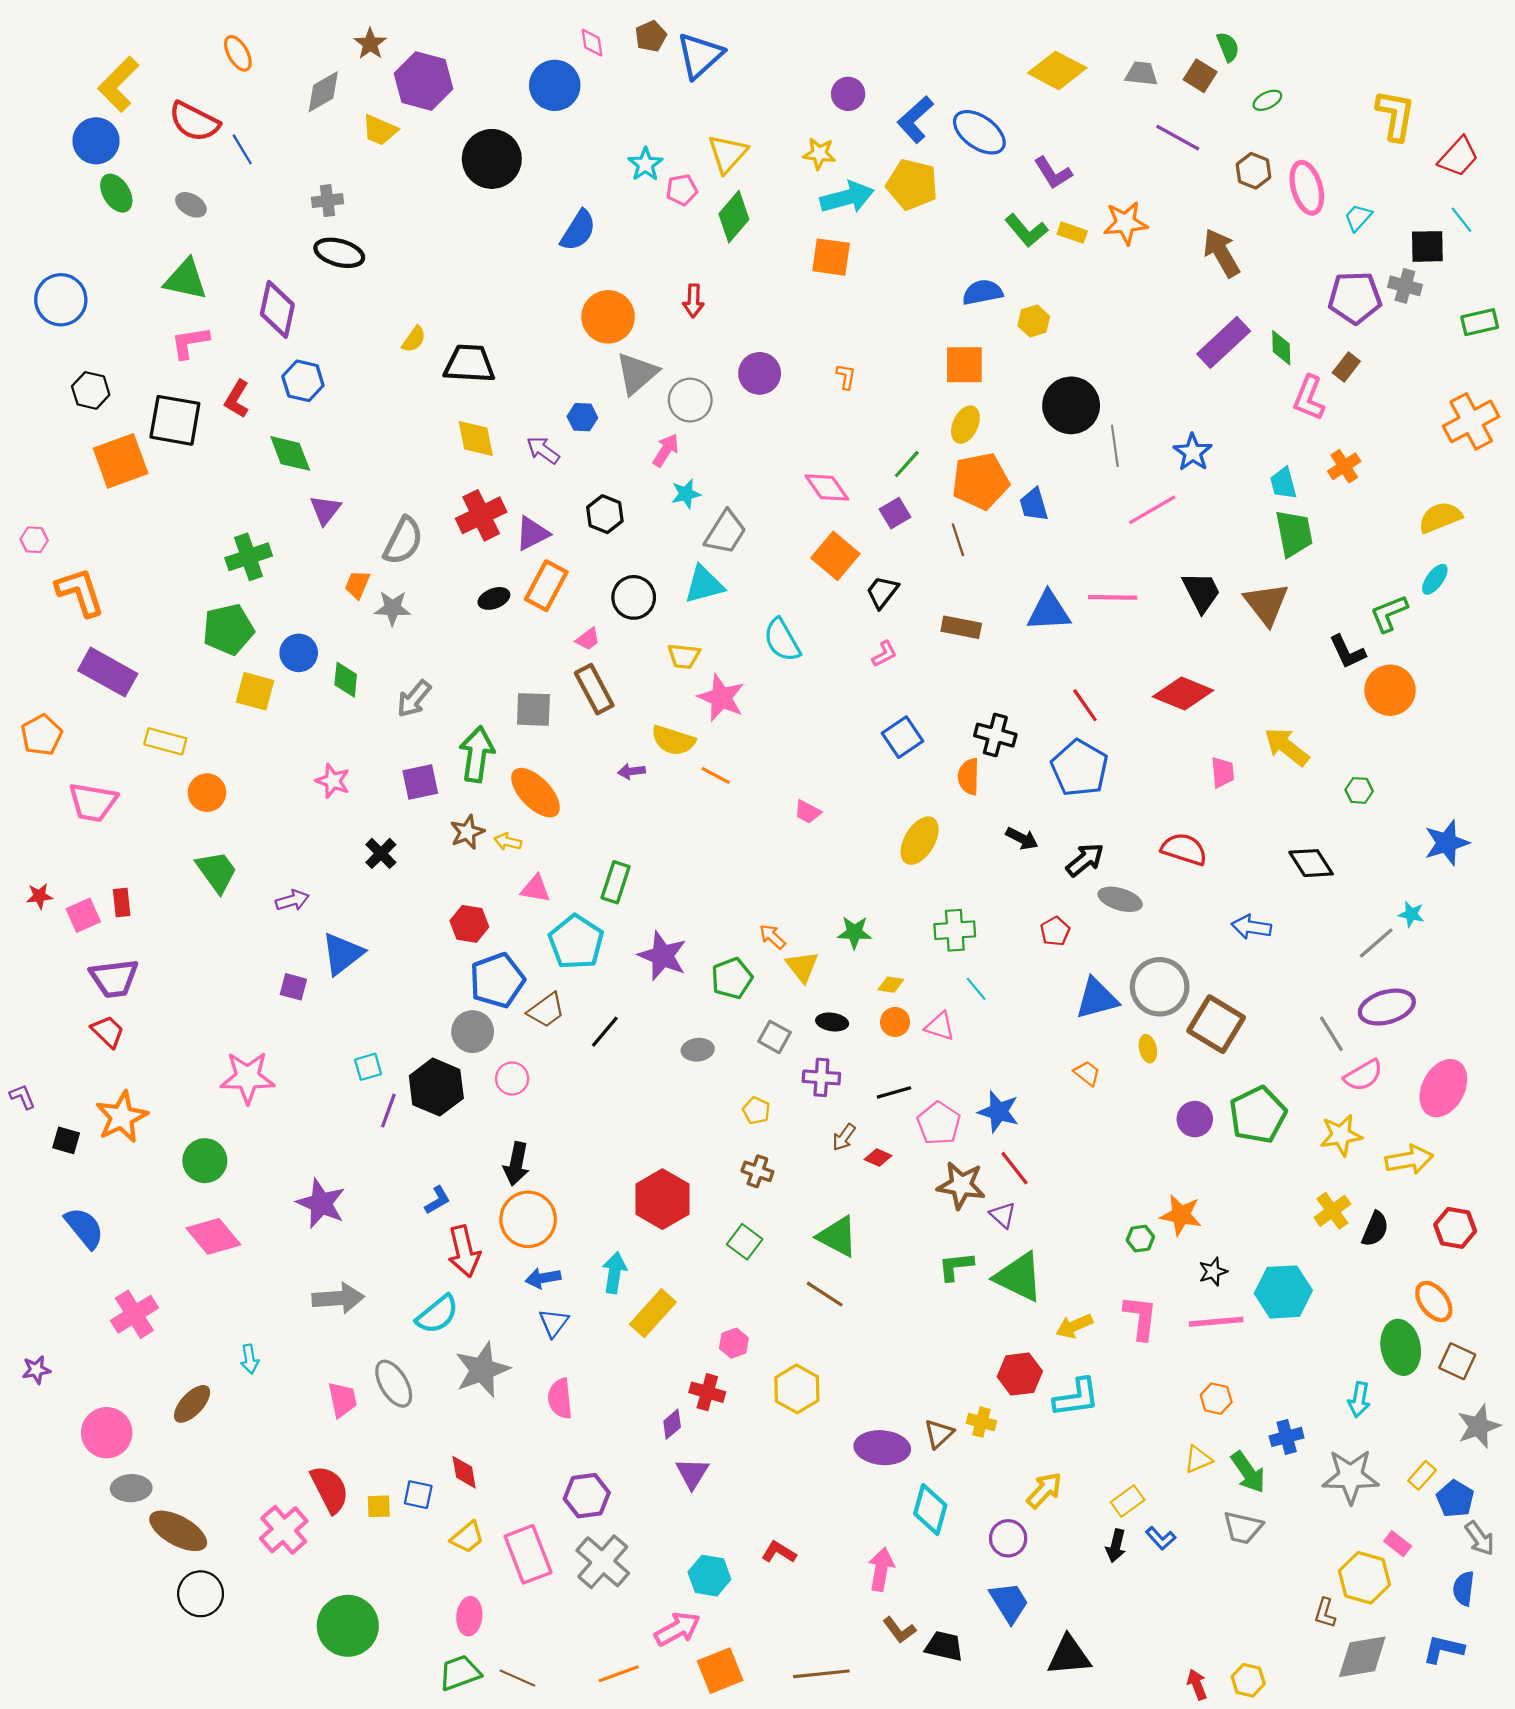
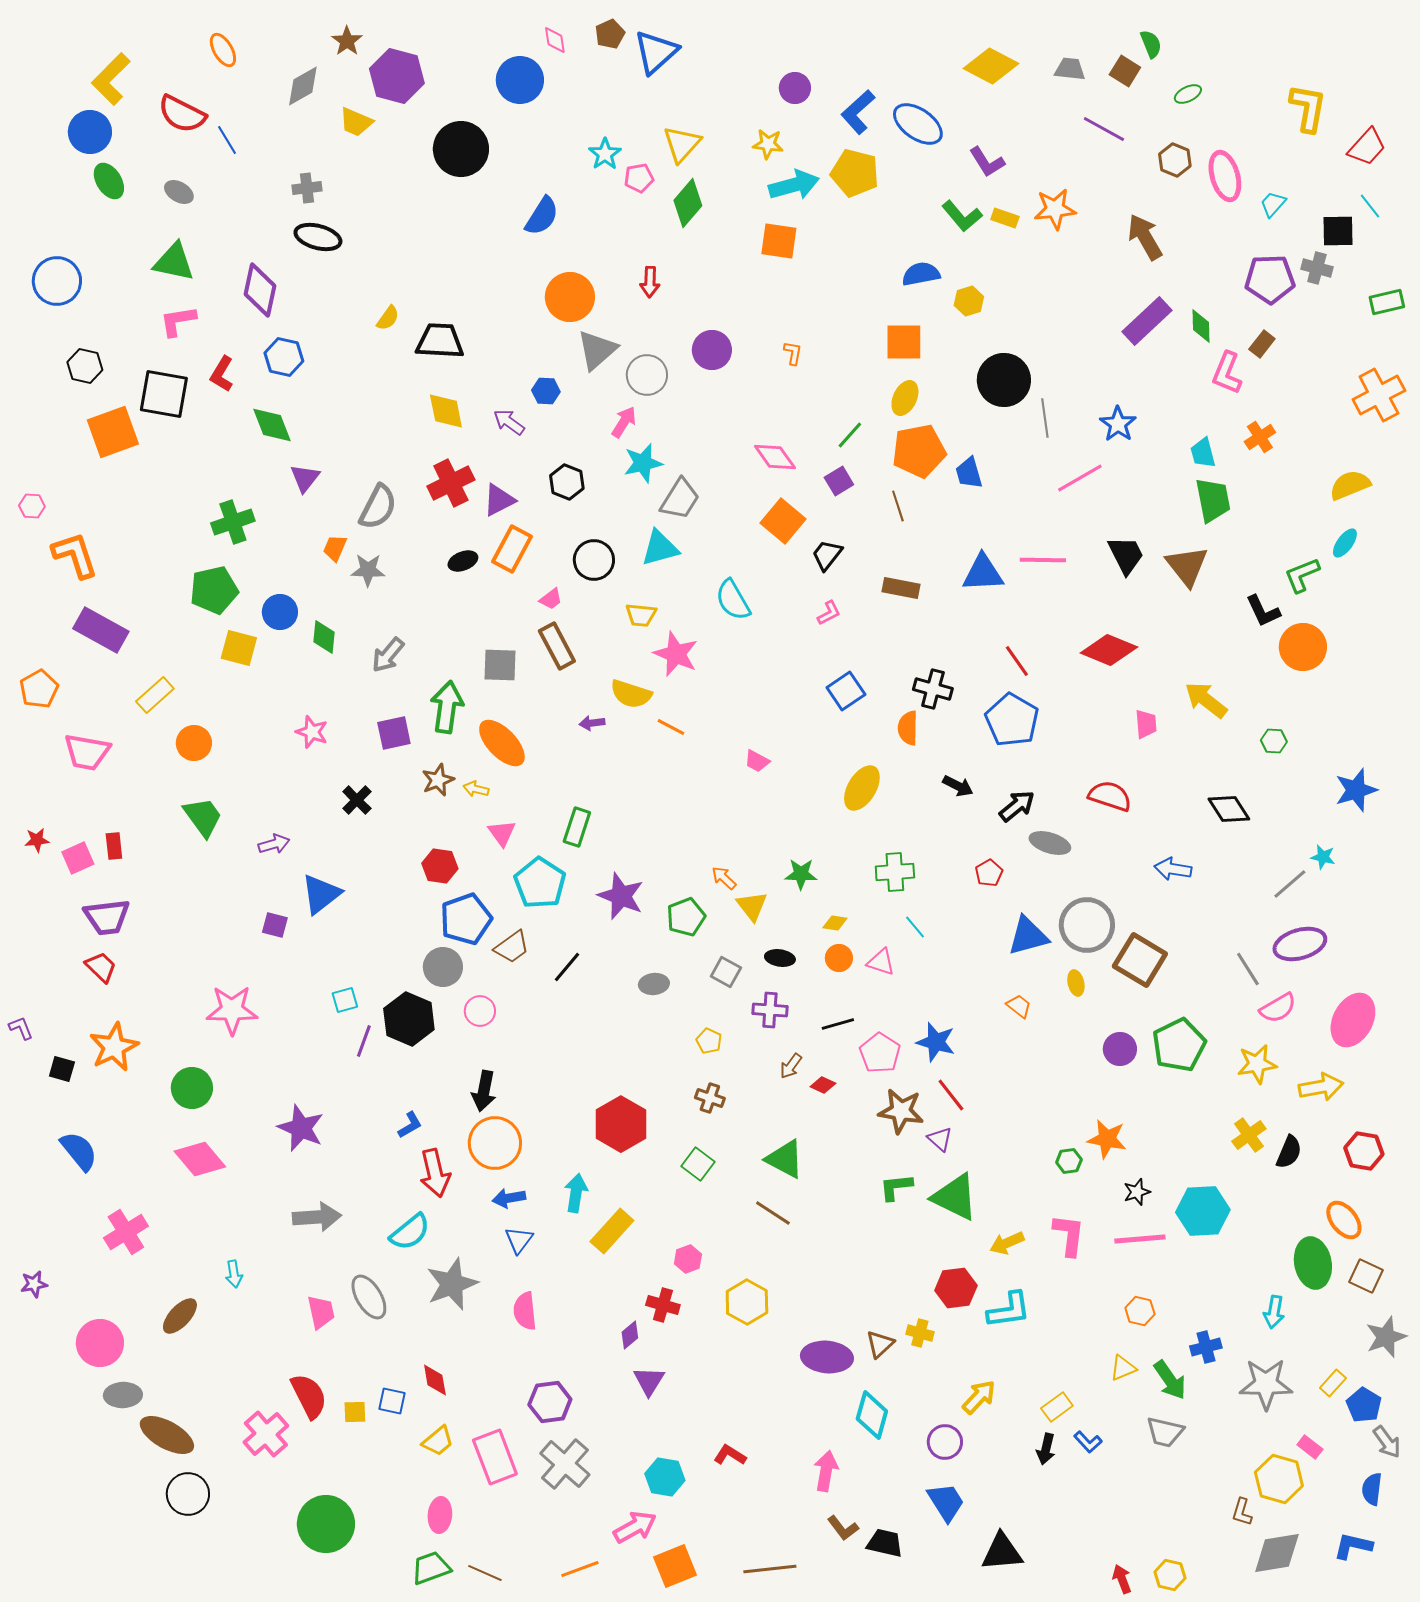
cyan star: (686, 494) -> (643, 463), size x1.4
yellow rectangle: (165, 741) -> (155, 695), turned -57
pink triangle: (536, 889) -> (502, 833), turned 44

